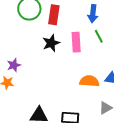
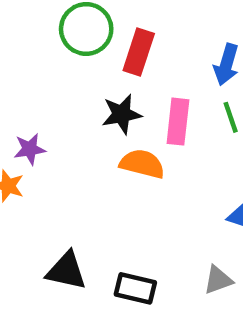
orange semicircle: (89, 81) -> (142, 164), moved

